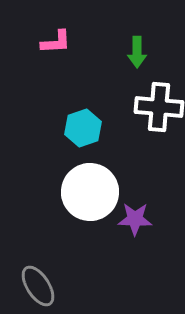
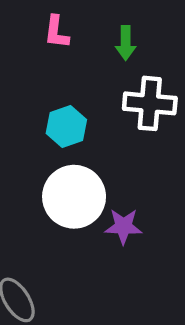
pink L-shape: (56, 42) -> (56, 32), moved, turned 100

